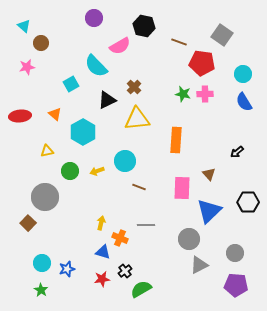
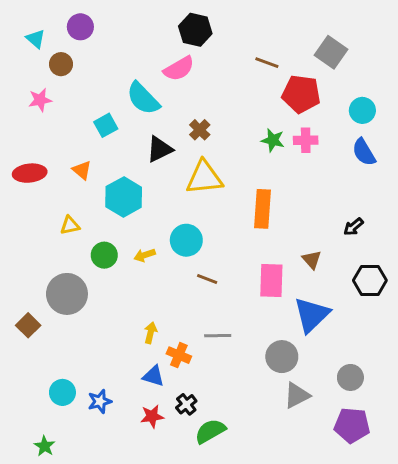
purple circle: (94, 18) -> (80, 27), moved
black hexagon: (144, 26) -> (195, 30), moved
black hexagon: (248, 202) -> (370, 280), moved
brown square: (28, 223) -> (28, 325), moved
green star: (41, 290) -> (45, 446), moved

